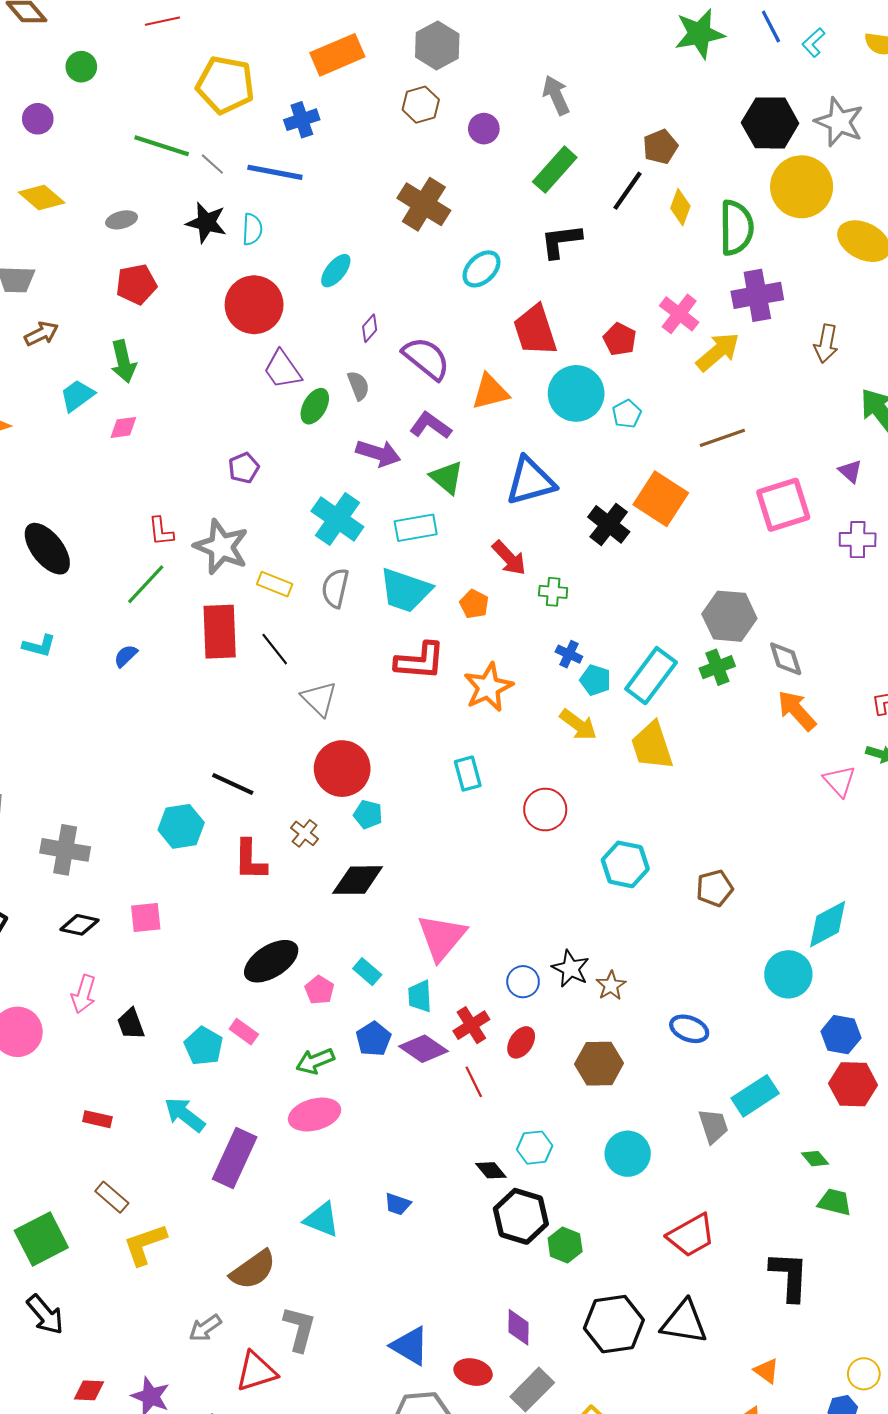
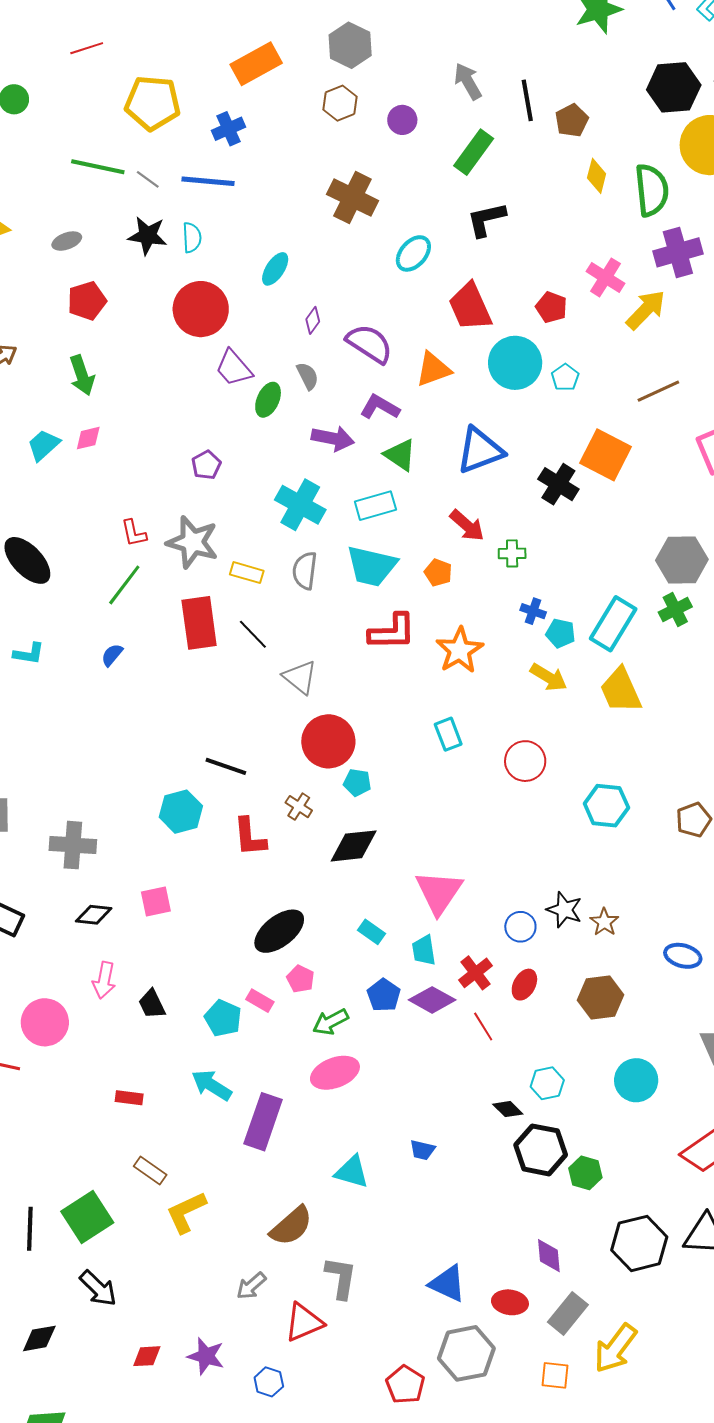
black line: (628, 191) -> (527, 100), moved, turned -39
cyan trapezoid: (77, 396) -> (44, 445), moved
pink pentagon: (319, 990) -> (300, 979), moved

